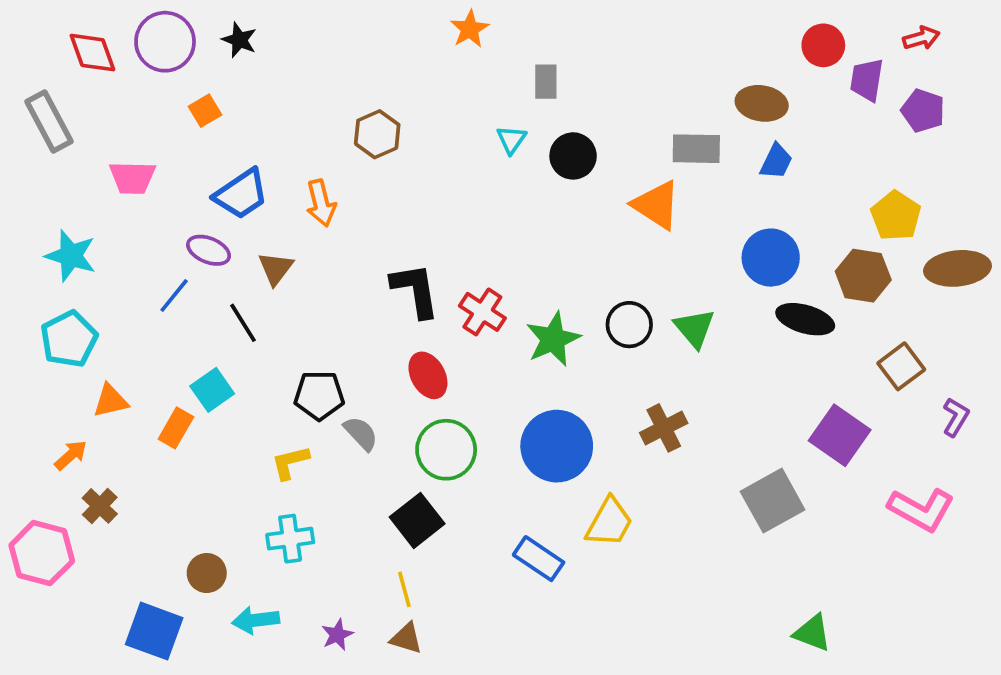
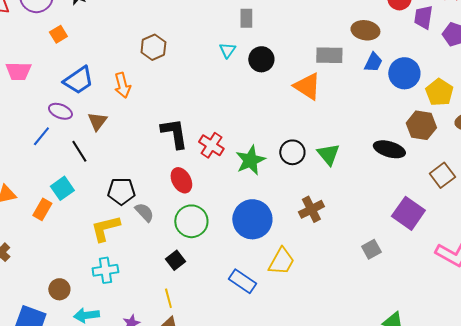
blue circle: (771, 258) -> (404, 73), moved
yellow L-shape: (290, 462) -> (105, 228), size x1.4
gray square: (773, 501) -> (371, 249), size x0.6
black square: (417, 520) -> (175, 260), size x0.7

